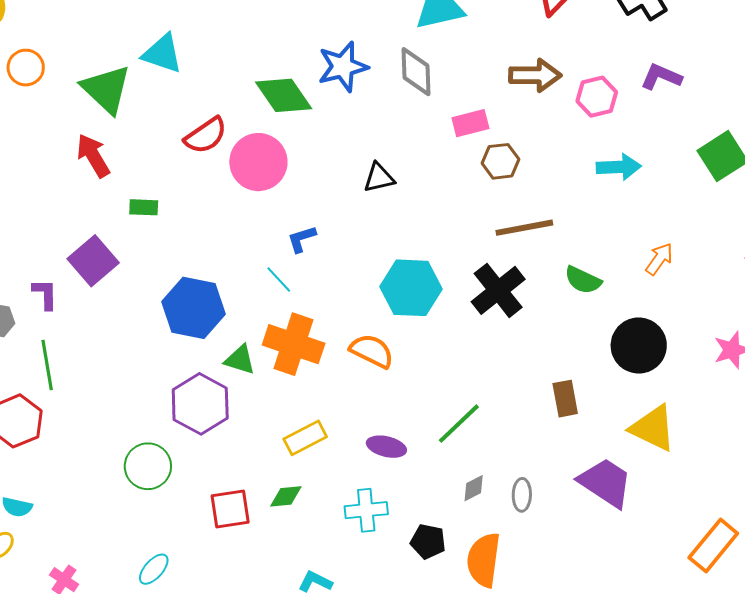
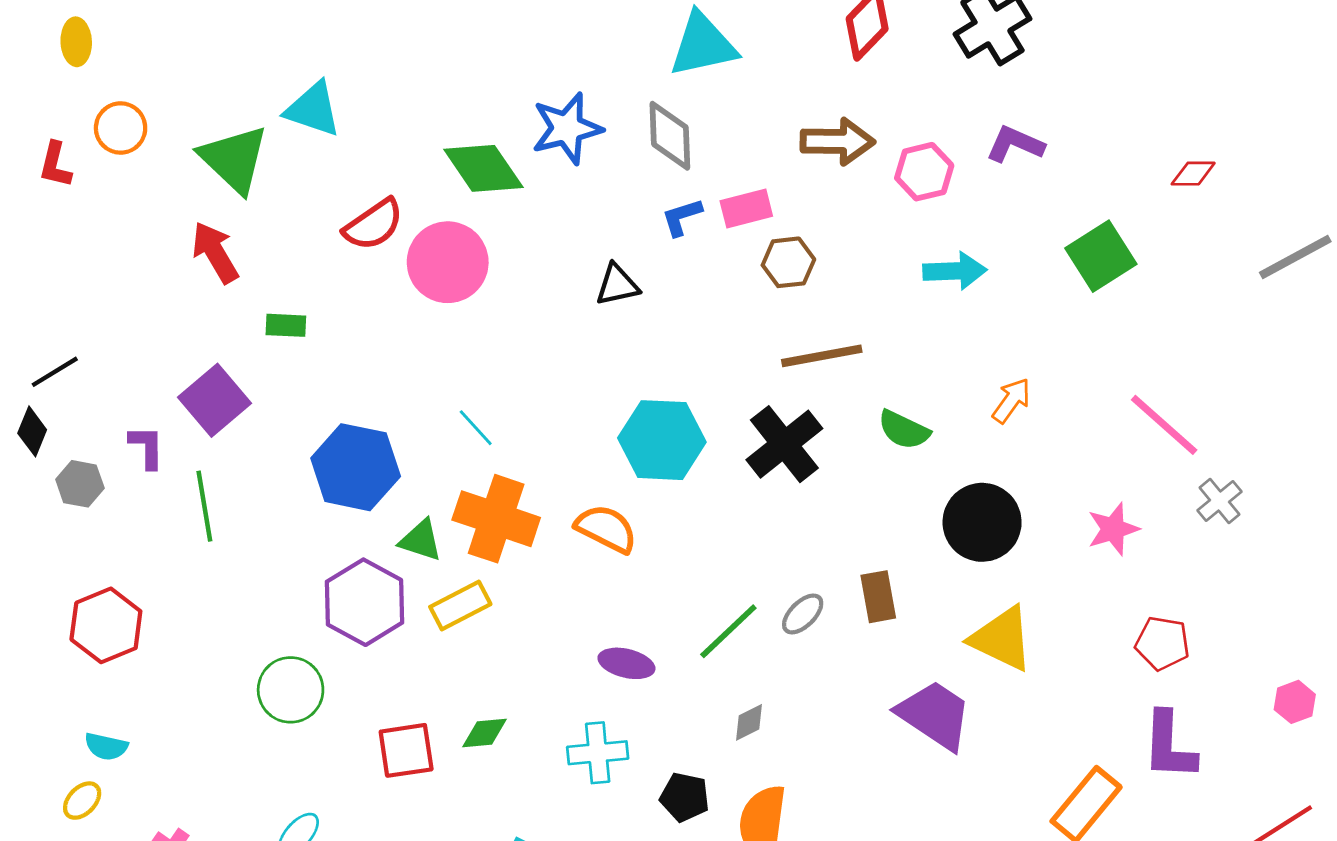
blue L-shape: (302, 239) -> (682, 217), moved
green line: (47, 365) -> (204, 506), moved
yellow rectangle: (305, 438) -> (460, 605), moved
gray ellipse: (522, 495) -> (803, 614), moved, turned 44

